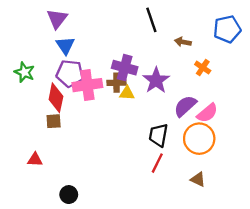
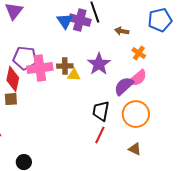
blue triangle: (65, 45) -> (65, 21), moved
purple cross: (125, 68) -> (80, 20), moved
pink semicircle: (207, 113) -> (138, 78), moved

